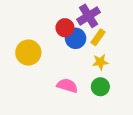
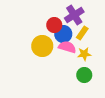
yellow circle: (28, 53) -> (42, 46), moved
pink semicircle: (67, 86) -> (67, 47), moved

